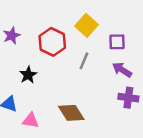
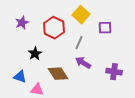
purple arrow: (122, 70) -> (83, 63), moved
brown diamond: (71, 113) -> (58, 74), moved

